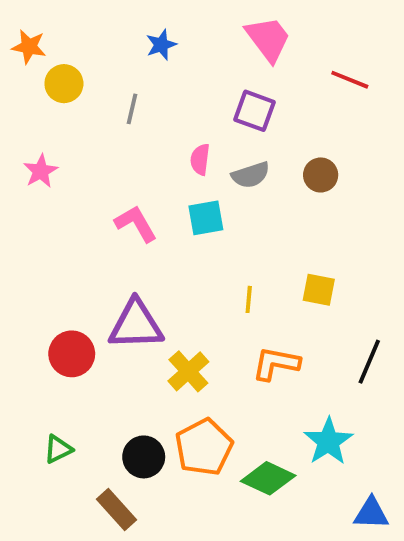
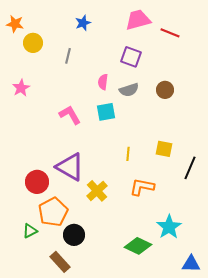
pink trapezoid: (268, 39) -> (138, 20), turned -68
red line: (350, 80) -> (170, 33), moved
purple triangle: (136, 325) -> (70, 167), turned 32
black line: (369, 362) -> (190, 168), moved
orange pentagon: (204, 447) -> (53, 212), moved

